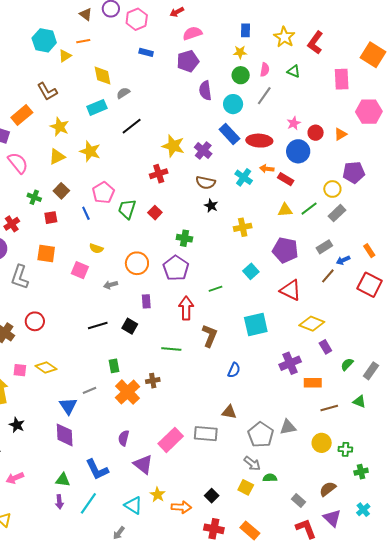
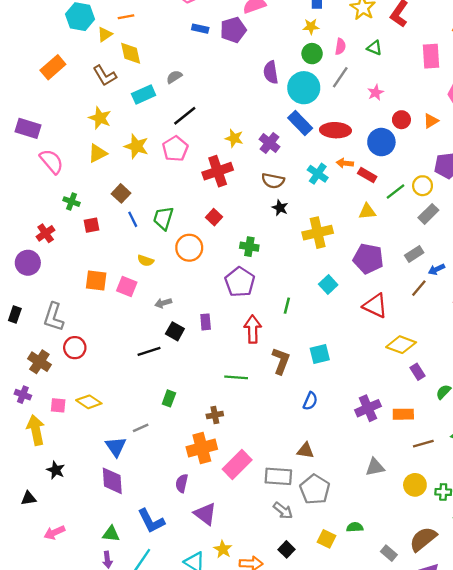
purple pentagon: (188, 61) -> (233, 30), moved
yellow diamond: (103, 76) -> (131, 53), moved
brown L-shape: (47, 91) -> (105, 76), moved
cyan circle: (233, 104) -> (304, 88), size x1.4
orange rectangle: (22, 115) -> (53, 67), moved
pink star: (294, 123) -> (376, 93), moved
yellow star: (173, 146) -> (234, 138), size x0.7
red cross: (159, 174) -> (218, 171), size x1.4
brown square: (61, 191) -> (121, 193), moved
pink pentagon: (103, 193) -> (175, 149), moved
green trapezoid: (127, 209) -> (163, 218), moved
green line: (309, 209) -> (395, 192), moved
yellow cross: (243, 227) -> (318, 233), size x1.4
orange square: (46, 254) -> (96, 281), moved
orange circle: (137, 263) -> (189, 248), moved
gray L-shape: (20, 277) -> (54, 317), moved
green line: (216, 289) -> (287, 306), turned -56
cyan square: (256, 325) -> (320, 354), moved, size x0.7
black square: (130, 326) -> (175, 331), moved
purple cross: (290, 363) -> (368, 408), moved
green rectangle: (114, 366) -> (169, 398), turned 32
orange cross: (128, 392) -> (202, 448), moved, turned 30
gray pentagon: (261, 435) -> (315, 489), moved
pink rectangle: (171, 440) -> (237, 465), moved
gray arrow: (252, 464) -> (283, 511), moved
brown semicircle: (328, 489) -> (423, 539), size x1.4

